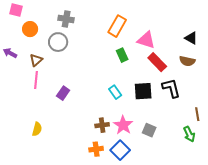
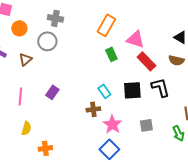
pink line: (36, 80) -> (20, 96), moved
brown cross: (102, 125) -> (93, 109), moved
gray square: (149, 130) -> (146, 125), moved, turned -32
orange cross: (96, 149) -> (45, 148), moved

